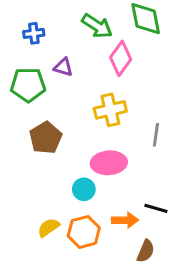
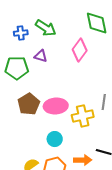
green arrow: (97, 26) -> (46, 28), moved
yellow cross: (110, 110) -> (83, 116), moved
pink ellipse: (109, 163) -> (56, 106), moved

